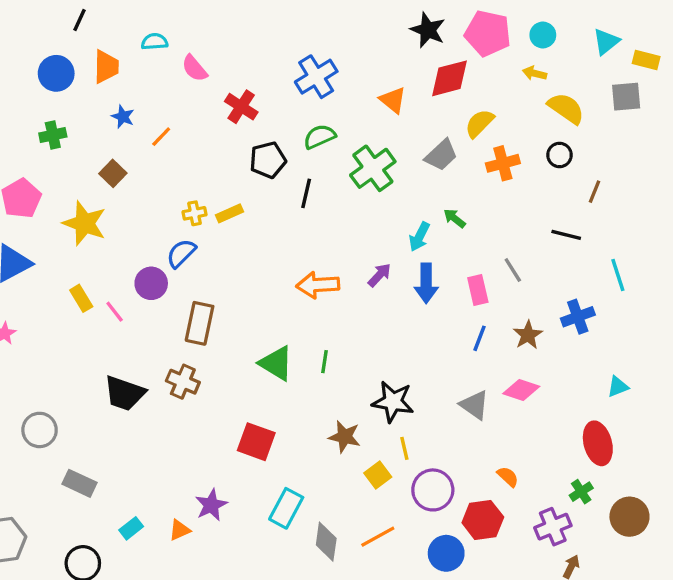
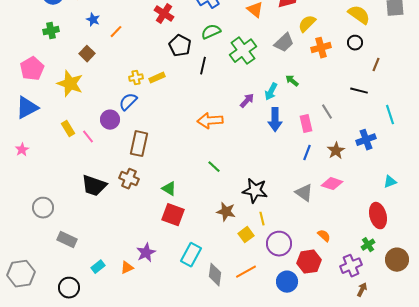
black pentagon: (268, 160) -> (180, 46), turned -30
purple arrow: (379, 275) -> (247, 101), moved
green line: (325, 362) -> (214, 167), turned -56
green triangle: (276, 363) -> (169, 189), moved, size x0.7

